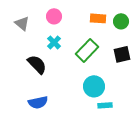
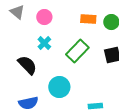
gray triangle: (22, 23) -> (17, 12), moved
cyan circle: (94, 86) -> (59, 87), moved

